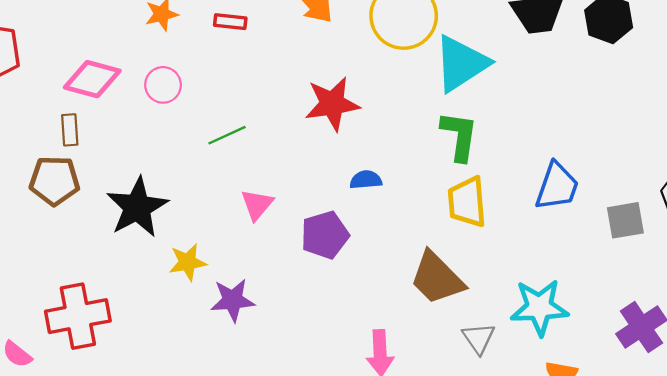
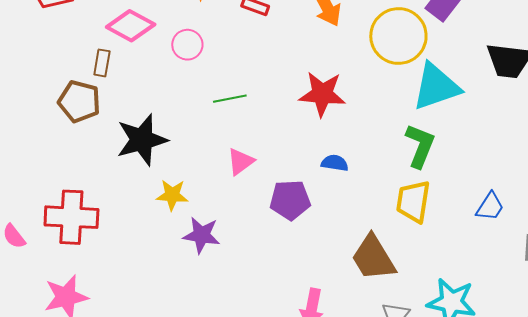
blue trapezoid: (557, 186) -> (490, 207), size x0.7

